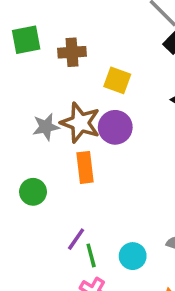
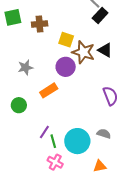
brown star: (80, 123) -> (83, 52), moved
orange rectangle: (85, 167) -> (49, 90), turned 66
cyan circle: (133, 256) -> (77, 141), size x1.6

